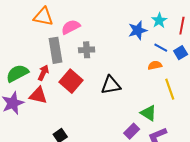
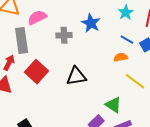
blue star: (138, 30) -> (91, 23), moved, turned -30
gray cross: (87, 50) -> (64, 35), moved
yellow line: (170, 89) -> (135, 81), turned -35

